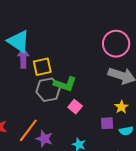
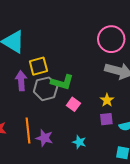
purple arrow: (23, 58) -> (21, 81), moved
yellow star: (121, 107) -> (107, 100), moved
orange line: (28, 130) -> (28, 131), turned -40

